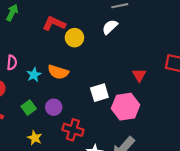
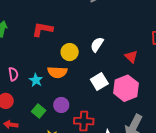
white semicircle: (110, 27) -> (97, 45), moved
yellow circle: (74, 38) -> (70, 52), moved

